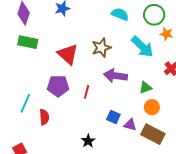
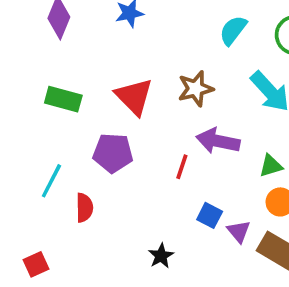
cyan semicircle: (120, 14) -> (233, 30), turned -78
green rectangle: (28, 42) -> (63, 99), moved
red line: (87, 92) -> (182, 167), moved
purple triangle: (130, 125) -> (239, 231), turned 32

